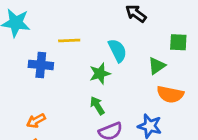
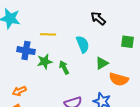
green triangle: (157, 66) -> (102, 63), moved
green star: (100, 74) -> (45, 62), moved
green arrow: (97, 106) -> (64, 67), moved

